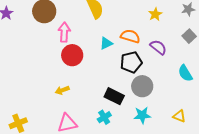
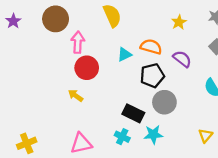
yellow arrow: (62, 90) -> (76, 96), moved, turned 56
cyan star: (142, 115) -> (153, 134), moved
yellow triangle: (179, 116) -> (206, 136), turned 48
cyan cross: (104, 117) -> (122, 137), turned -32

